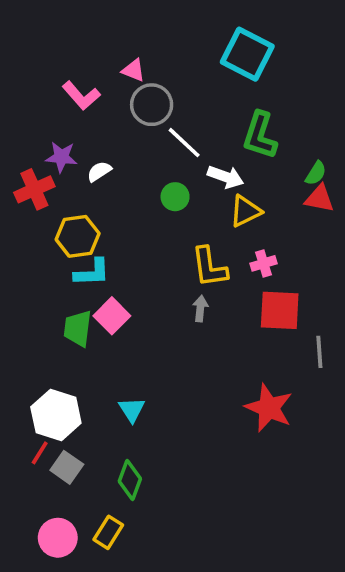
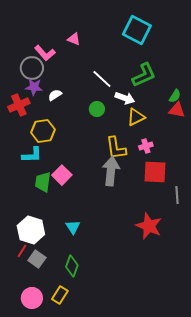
gray circle: (152, 105) -> (32, 68), moved
green L-shape: (260, 135) -> (144, 75), turned -132
cyan L-shape: (92, 272) -> (32, 155), moved
gray arrow: (200, 309) -> (111, 171), size x2.0

